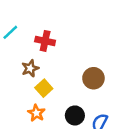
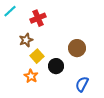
red cross: (45, 41) -> (38, 18), turned -35
black circle: (75, 115) -> (56, 66), moved

